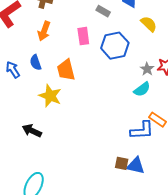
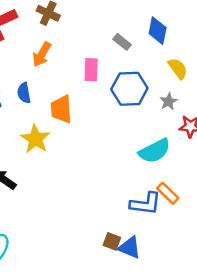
gray star: (147, 69) -> (169, 101), moved
cyan semicircle: (142, 89) -> (155, 151), size x1.4

